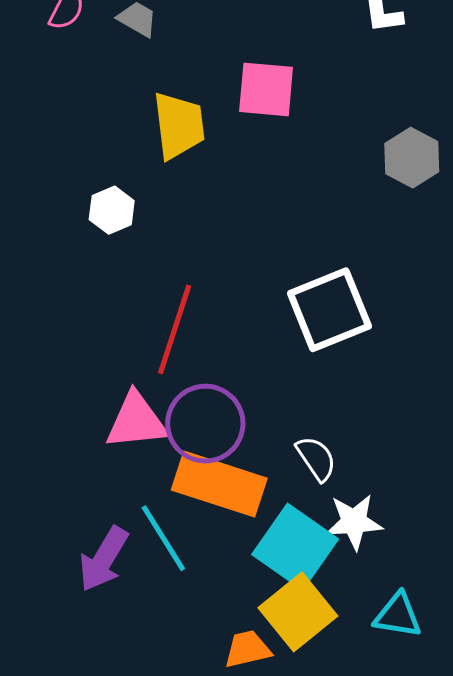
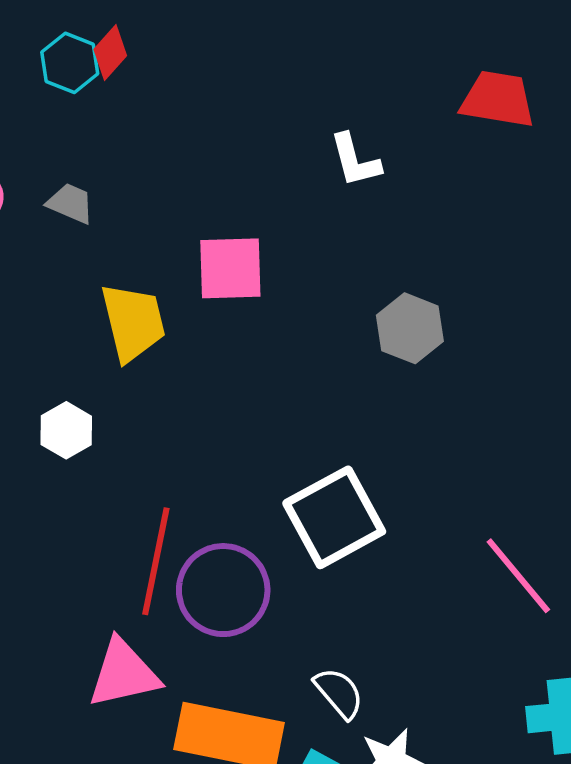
purple circle: (205, 424) -> (223, 590), moved

